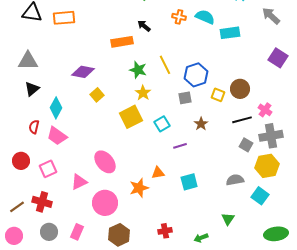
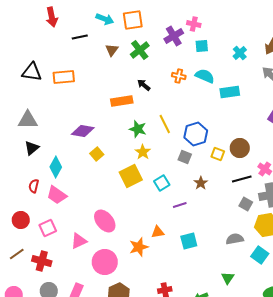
gray square: (185, 98) -> (185, 157), turned 32
brown line: (17, 207) -> (17, 254), moved

